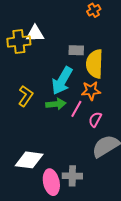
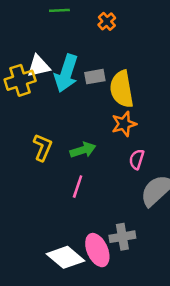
cyan arrow: (62, 81) -> (66, 73), moved
pink line: (76, 109) -> (78, 187), moved
white diamond: (29, 160) -> (65, 257), moved, turned 44

